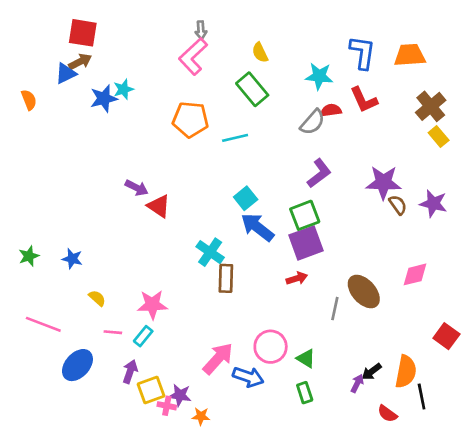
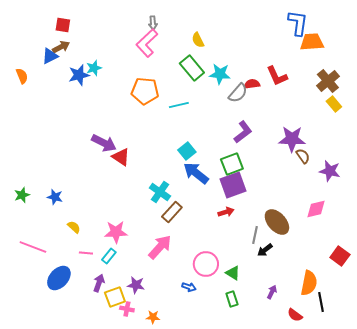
red square: (83, 33) -> (63, 25), size x0.7
blue L-shape: (362, 53) -> (298, 23), moved
cyan star: (319, 76) -> (220, 74), moved
purple arrow: (137, 188) -> (104, 143), size x1.4
purple star: (433, 204) -> (330, 171), moved
brown rectangle: (226, 278) -> (172, 212), turned 40
pink arrow: (218, 358) -> (160, 247), moved
black arrow: (372, 372) -> (265, 250), moved
blue arrow: (248, 377) -> (189, 287), size x0.6
purple star: (180, 395) -> (136, 285), moved

